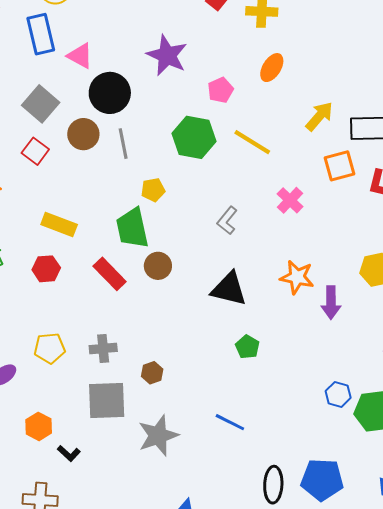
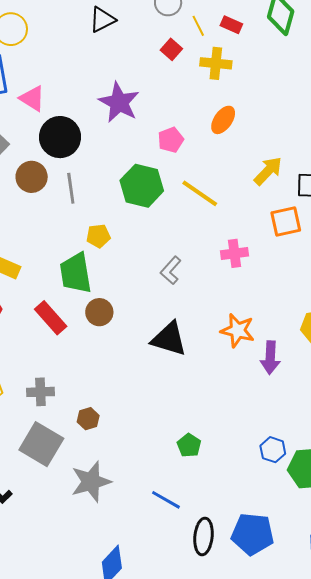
pink cross: (290, 200) -> (234, 253), turned 36
green pentagon: (247, 347) -> (189, 445), moved
gray square: (107, 401) -> (41, 444), turned 30
blue line: (230, 422) -> (166, 500), moved

